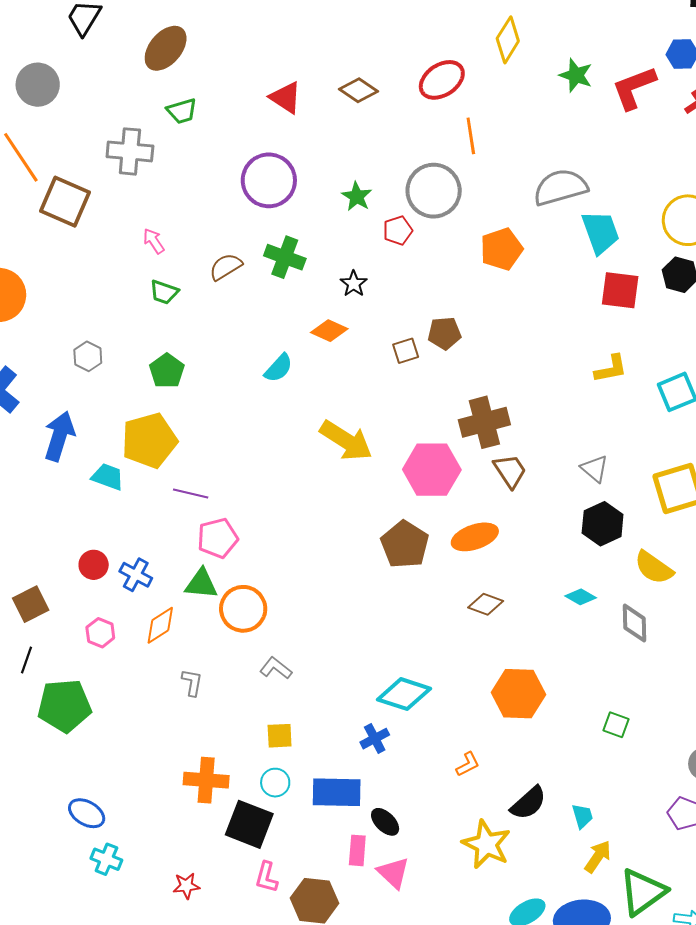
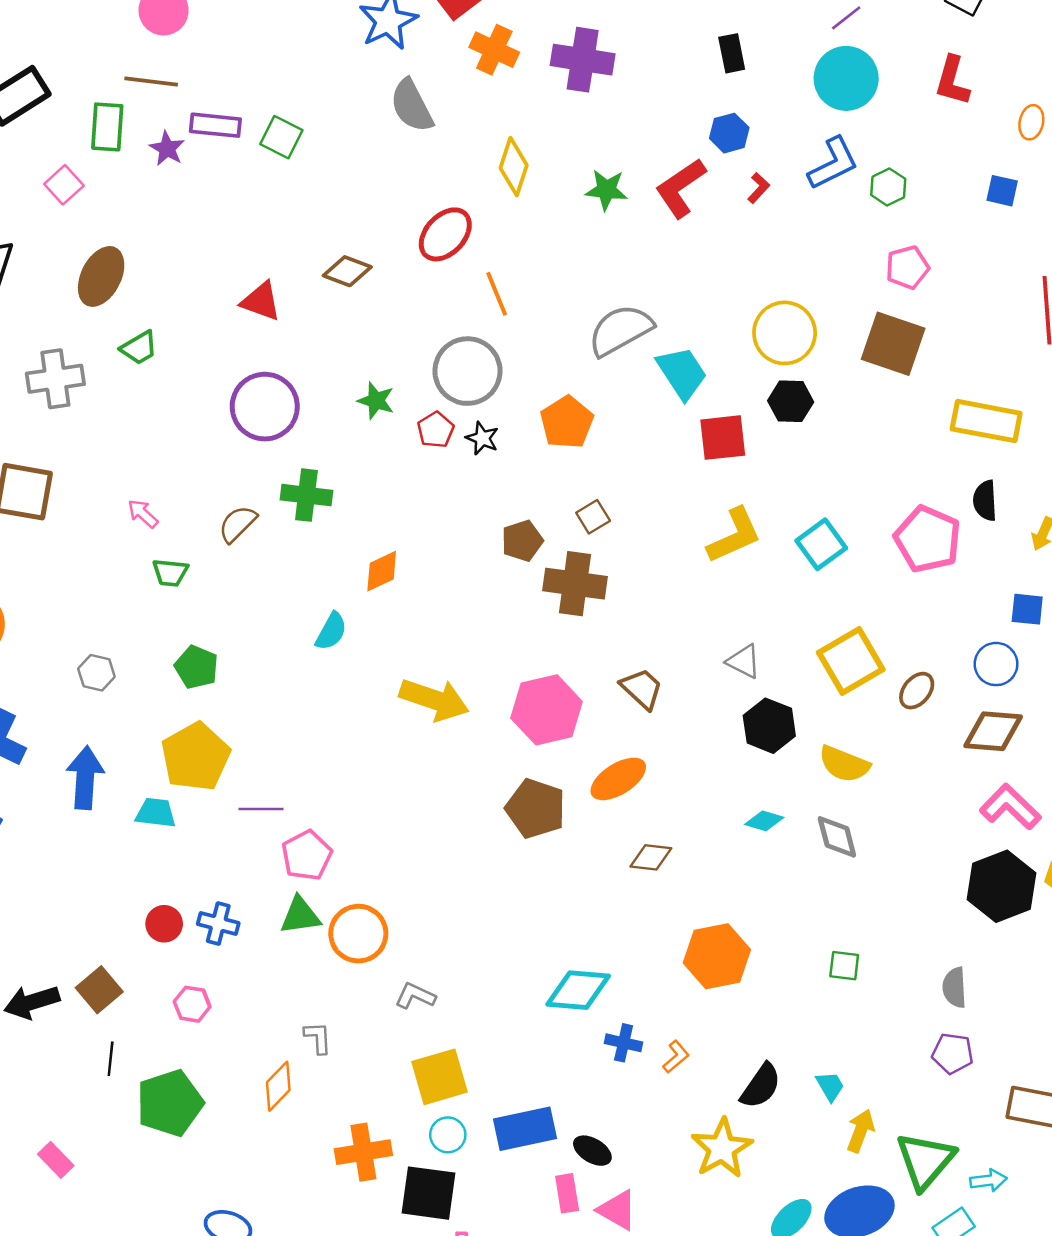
gray cross: (130, 151) -> (55, 379), moved
black star: (354, 284) -> (482, 438), moved
orange diamond: (329, 331) -> (382, 571), turned -36
brown square: (406, 351) -> (593, 517), moved
yellow L-shape: (611, 369) -> (734, 535), size x1.4
brown cross: (484, 422) -> (575, 584), moved, turned 36
orange diamond: (160, 625) -> (278, 1086), moved
yellow square: (280, 736) -> (439, 1077), size x1.6
blue cross: (375, 739) -> (624, 1043), moved, turned -36
yellow star: (486, 844) -> (722, 1148), turned 30

